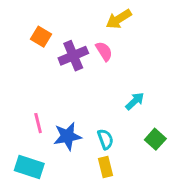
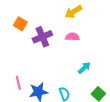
pink semicircle: (104, 51) -> (72, 37), moved, turned -56

